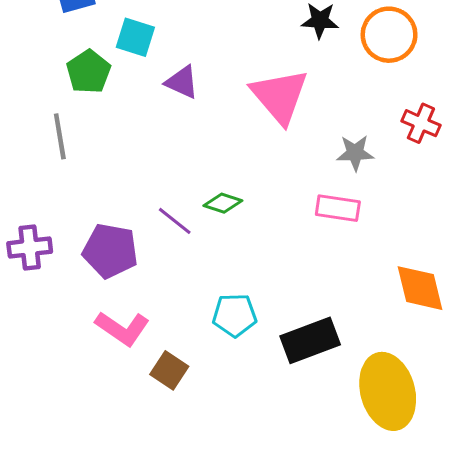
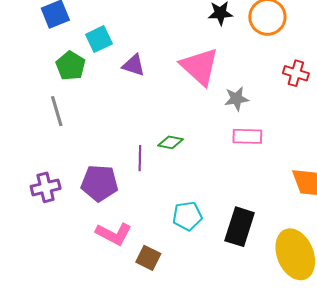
cyan square: (135, 37) -> (99, 39), turned -36
gray star: (355, 153) -> (236, 99), moved
purple line: (175, 221) -> (140, 158), turned 60
black rectangle: (310, 340) -> (240, 227), turned -45

